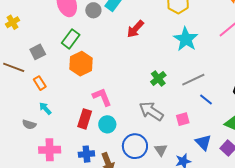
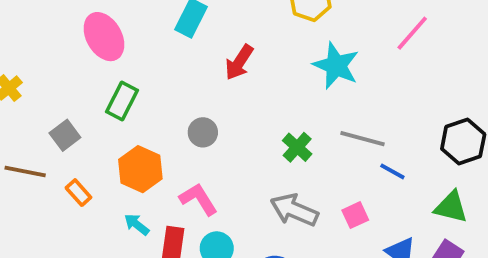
gray circle: (93, 10) -> (203, 132), moved
orange hexagon: (81, 64) -> (140, 169), moved
gray line: (193, 80) -> (363, 139), turned 50
cyan arrow: (45, 108) -> (137, 224), moved

